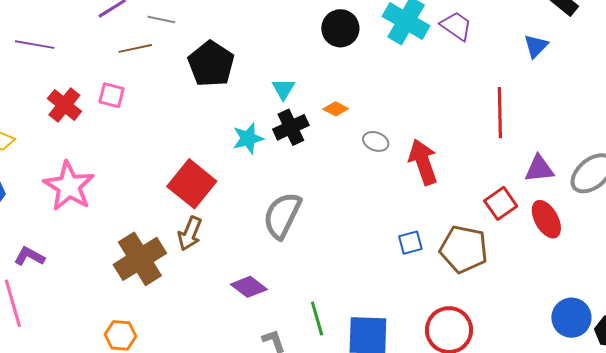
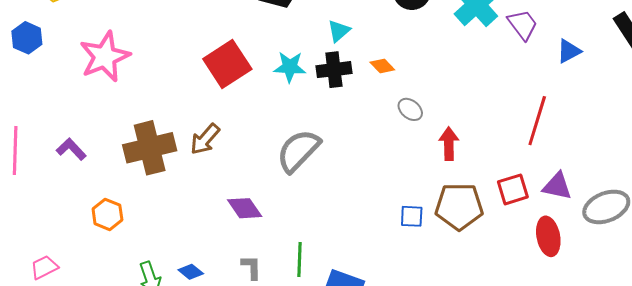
blue triangle: (536, 46) -> (569, 51), moved
red arrow: (423, 162) -> (449, 144), size x0.7
red square: (192, 184) -> (227, 64), moved
red square: (501, 203) -> (513, 189), moved
brown pentagon: (464, 249) -> (459, 206), moved, turned -30
purple L-shape: (29, 256) -> (71, 149), moved

